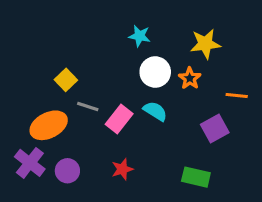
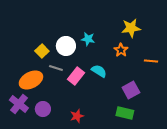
cyan star: (140, 36) -> (88, 39), moved
white circle: (155, 72) -> (66, 46), moved
purple square: (215, 128) -> (131, 90), moved
red star: (122, 169) -> (77, 116), moved

